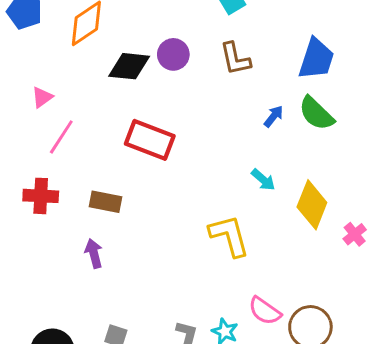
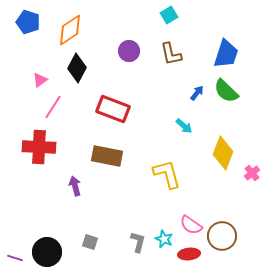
black diamond: (129, 66) -> (77, 68), moved, turned -68
cyan arrow: (263, 180) -> (184, 126), moved
red cross: (41, 196) -> (39, 147), size x1.4
brown rectangle: (106, 202) -> (107, 156), moved, size x1.4

